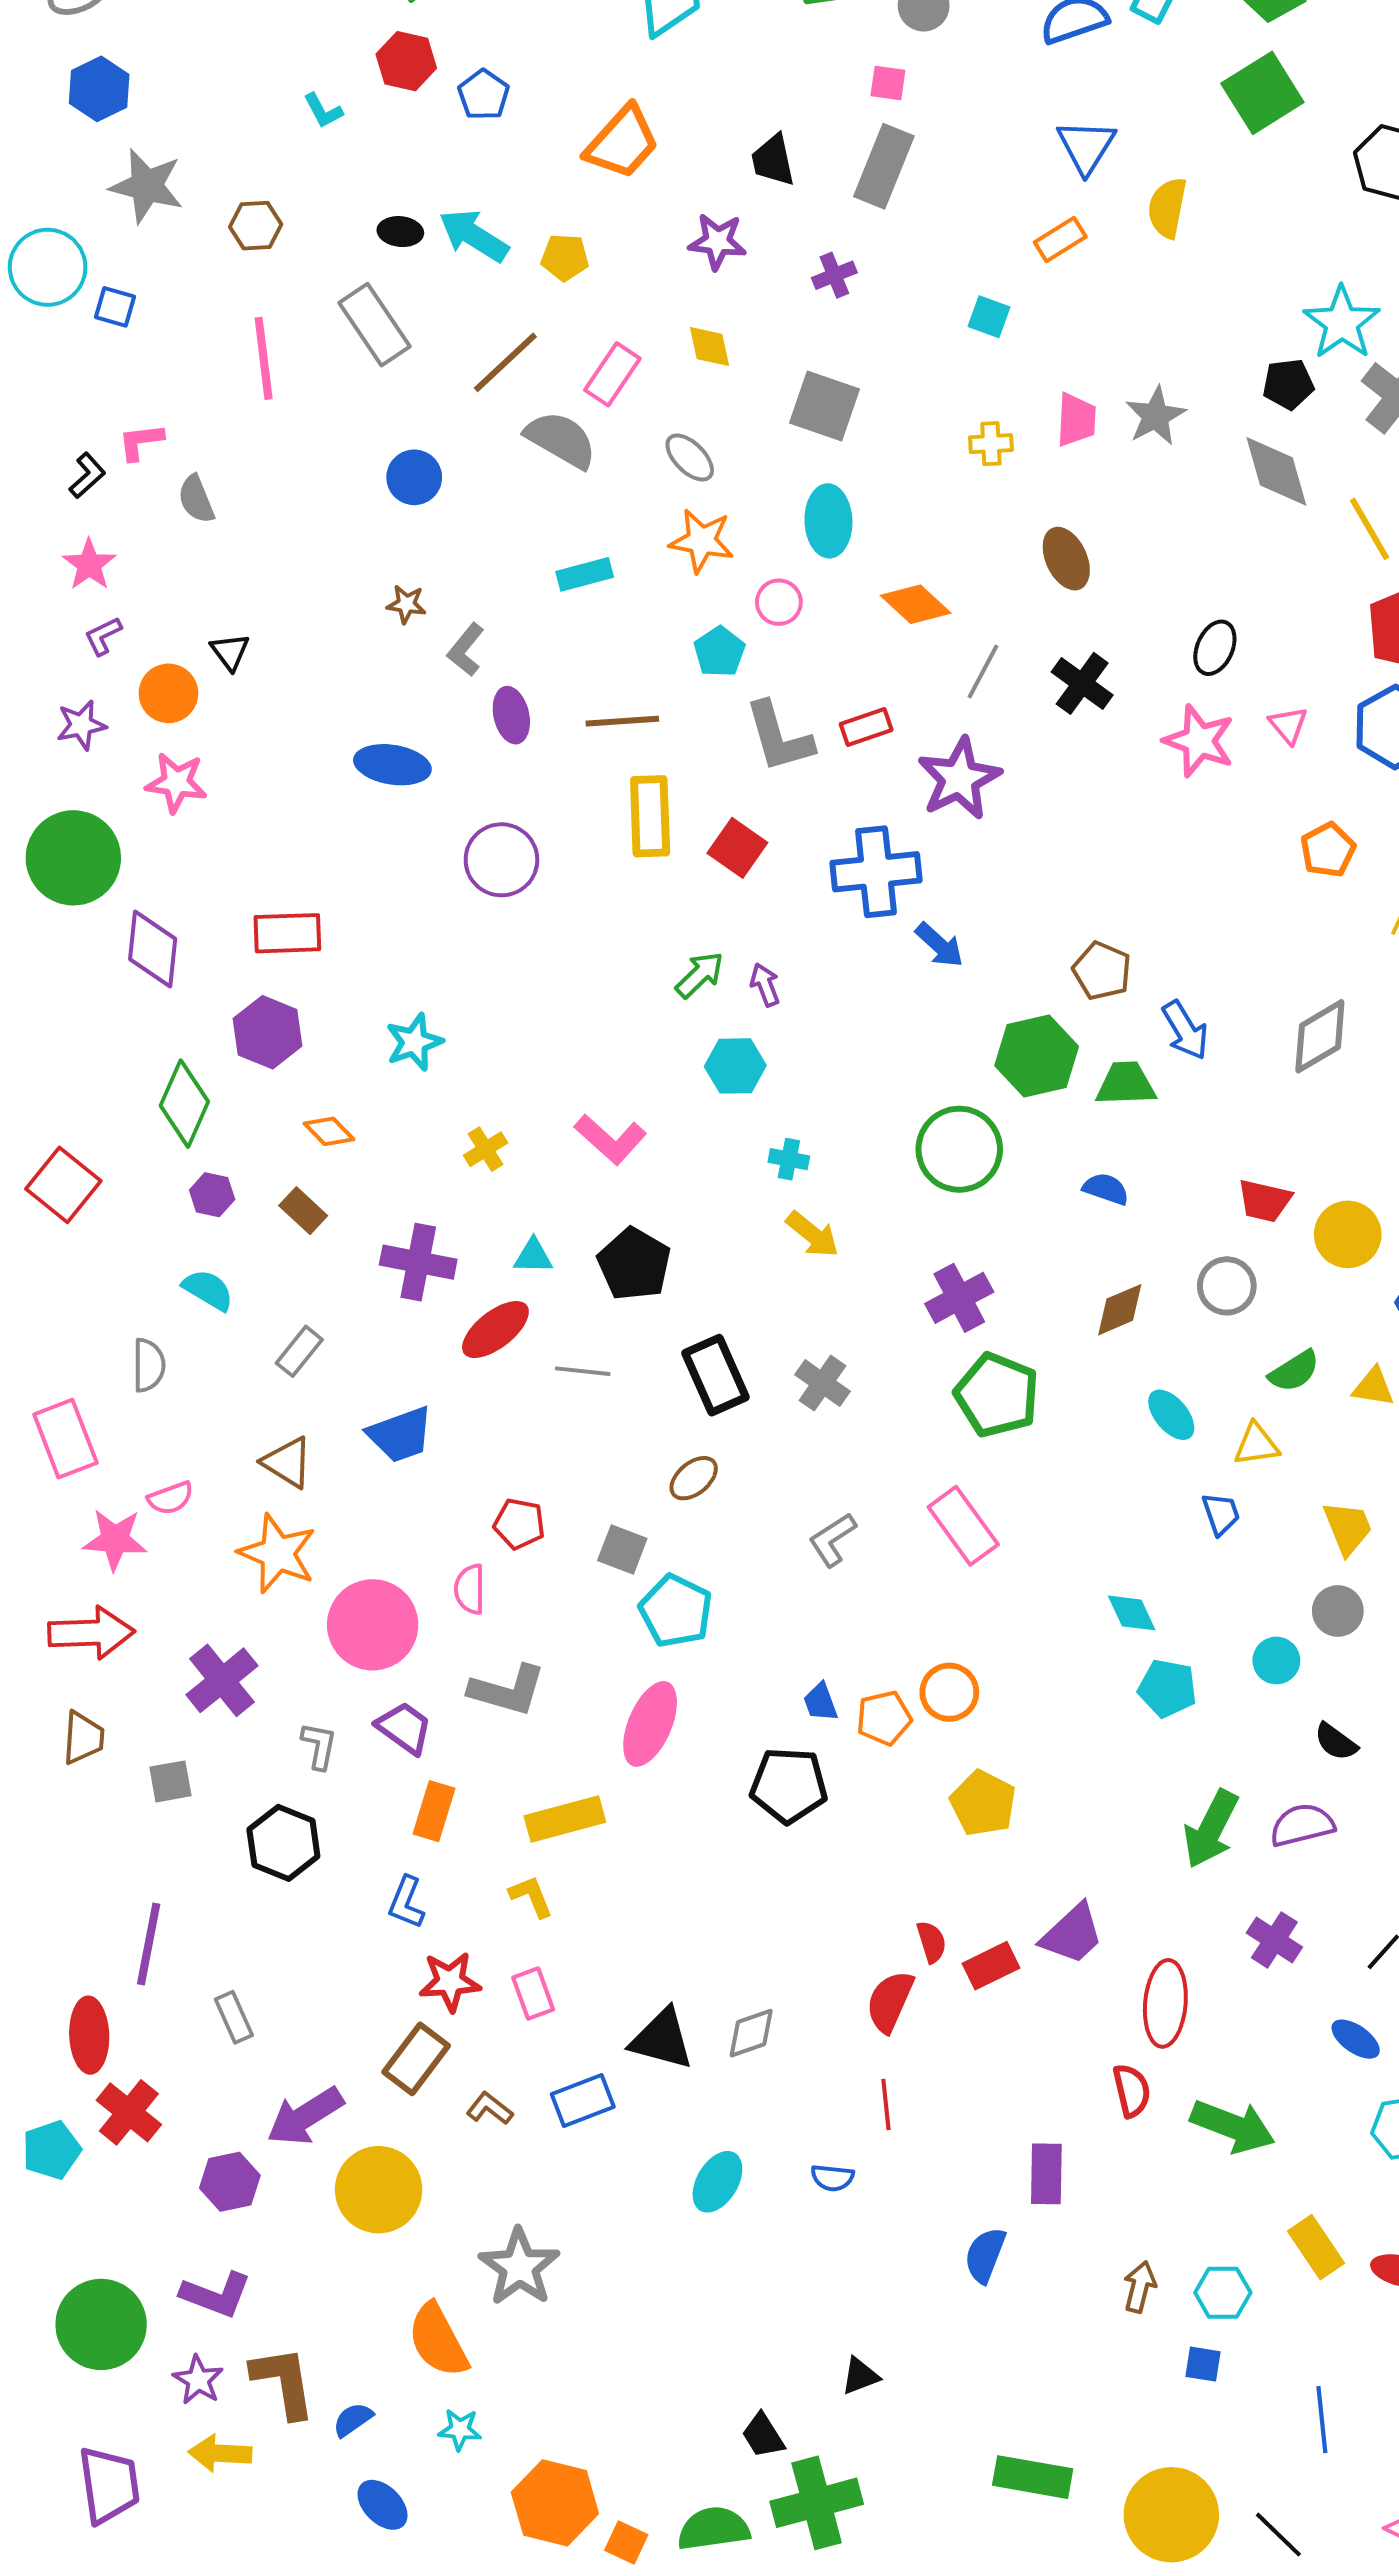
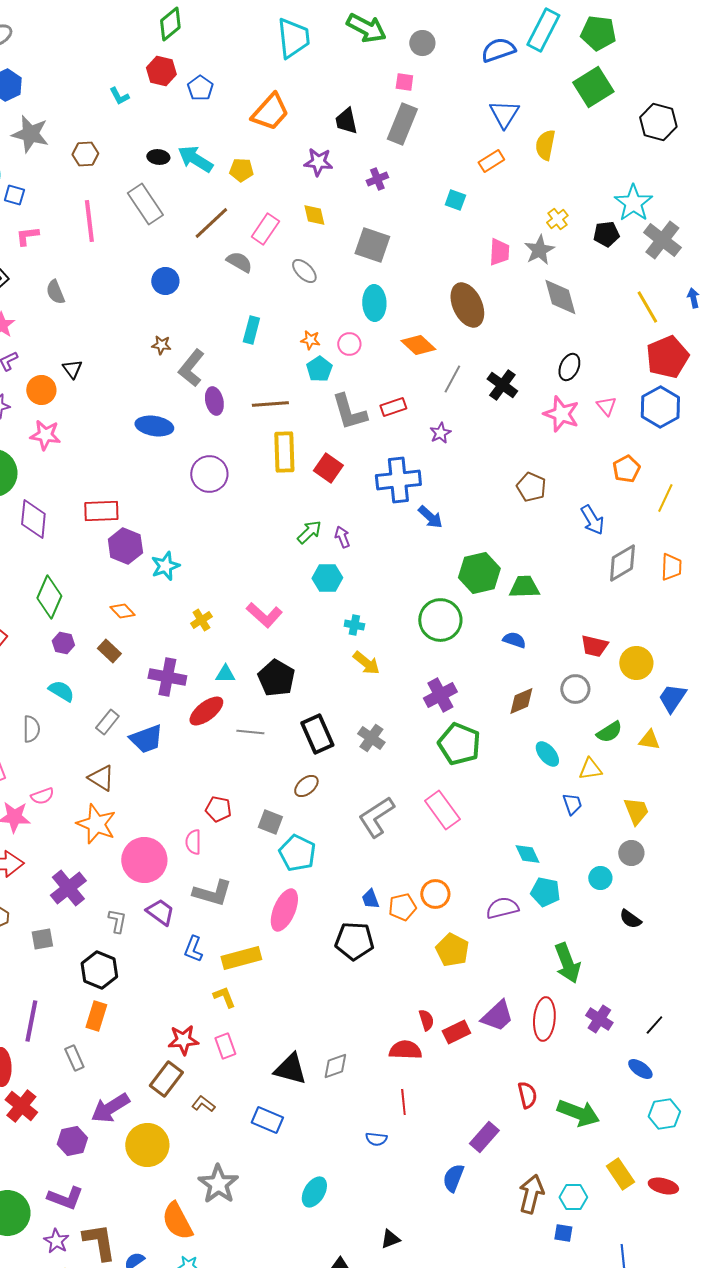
gray semicircle: (561, 440) -> (239, 262), size x0.7
pink L-shape: (141, 442) -> (27, 236), moved
yellow cross: (991, 444) -> (557, 219), moved, turned -35
gray diamond: (1276, 471) -> (560, 297), moved
orange star: (702, 541) -> (310, 340), moved, size x0.6
brown ellipse: (1066, 559) -> (467, 305), moved, size x1.4
cyan rectangle: (585, 574) -> (251, 330), turned -60
gray L-shape: (466, 650) -> (191, 368), size x1.4
purple star: (959, 779) -> (440, 433), size x0.5
brown pentagon: (1102, 971) -> (531, 487), moved
blue arrow: (1185, 1030) -> (592, 520), moved
purple hexagon: (268, 1032) -> (125, 546), moved
blue trapezoid: (400, 1435) -> (146, 739), moved
gray L-shape: (832, 1540) -> (376, 817), size x1.5
orange rectangle: (434, 1811) -> (96, 1016), moved
purple semicircle: (1302, 1825) -> (502, 908), moved
green arrow: (1211, 1829) -> (567, 963), turned -48
blue L-shape: (406, 1902) -> (193, 949), moved
red semicircle: (890, 2001) -> (405, 1050), turned 68
red ellipse: (1165, 2003) -> (544, 1019), moved
blue rectangle: (583, 2100) -> (267, 1120), moved, turned 44
purple rectangle: (1046, 2174) -> (484, 1137), turned 40
cyan ellipse: (717, 2182) -> (314, 1192), moved
brown arrow: (1140, 2287) -> (531, 1194), size x1.5

